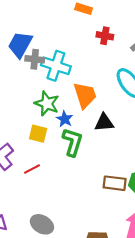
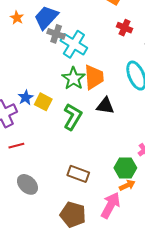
green star: (47, 104) -> (74, 78), moved
blue star: (65, 119) -> (26, 97), moved
red line: (32, 169) -> (16, 146), moved
brown rectangle: (115, 183) -> (78, 174), moved

